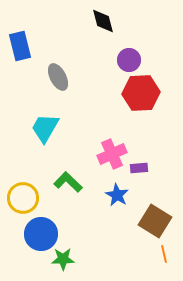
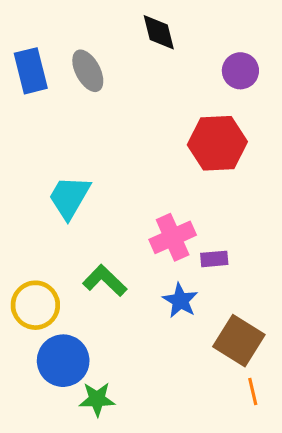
purple circle: (129, 60) -> (240, 71), moved
gray ellipse: (58, 77) -> (88, 71), moved

